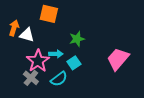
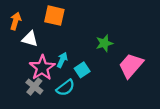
orange arrow: (14, 28) -> (16, 21), moved
green star: (77, 39) -> (104, 43), moved
cyan arrow: (56, 54) -> (62, 60), turned -64

